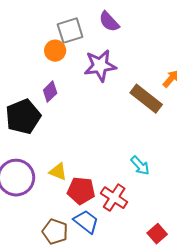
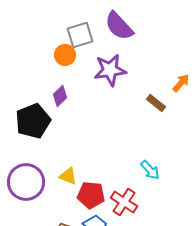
purple semicircle: (109, 22) -> (119, 26), size x1.4
brown rectangle: (146, 99) -> (156, 103), size x0.6

